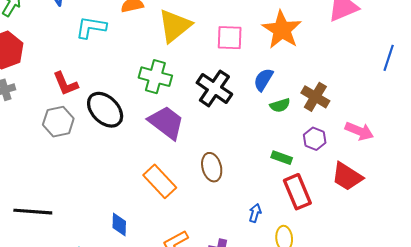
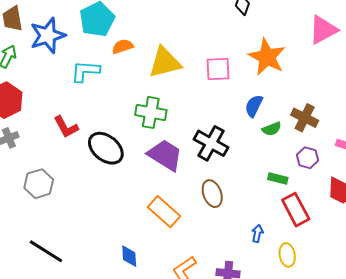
yellow triangle: (175, 26) -> (165, 62), turned 30
black cross: (214, 88) -> (211, 143), moved
gray hexagon: (58, 122) -> (39, 184), moved
black line: (33, 212) -> (46, 251), turned 33

